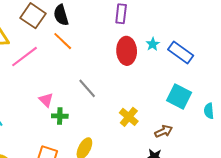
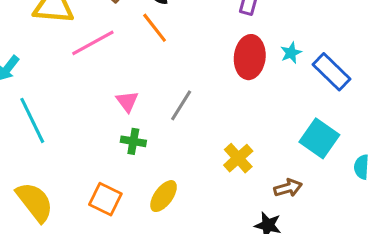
gray line: (87, 88) -> (181, 105), turned 65
pink triangle: (46, 100) -> (127, 101), moved

